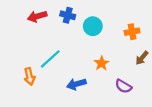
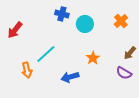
red arrow: (37, 16) -> (15, 30), moved, turned -36
orange cross: (132, 32) -> (121, 21), moved, turned -32
purple semicircle: (123, 86) -> (124, 73), moved

